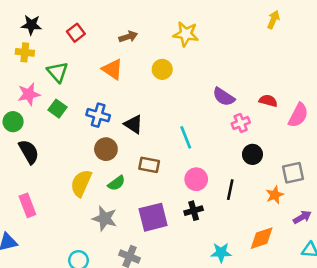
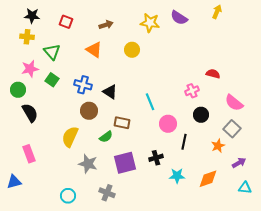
red square: (76, 33) -> (66, 22), turned -32
purple semicircle: (224, 97) -> (179, 18), moved
pink semicircle: (298, 115) -> (234, 103), moved, turned 102
gray square: (293, 173) -> (232, 129), turned -36
pink circle: (196, 179) -> (168, 124), moved
green semicircle: (116, 183) -> (106, 137), moved
cyan star: (221, 253) -> (177, 176), moved

